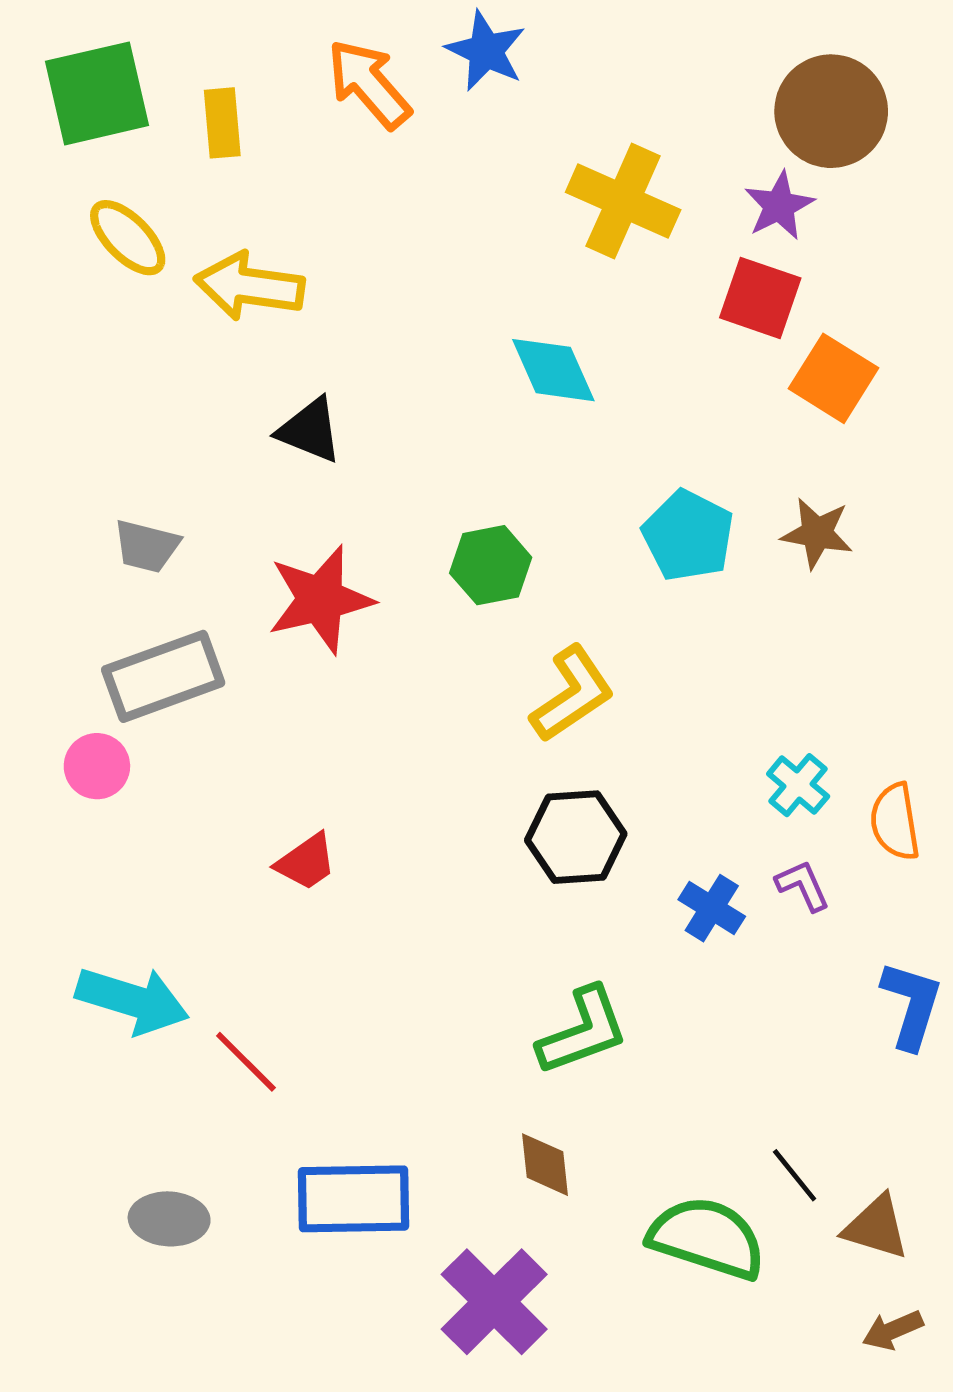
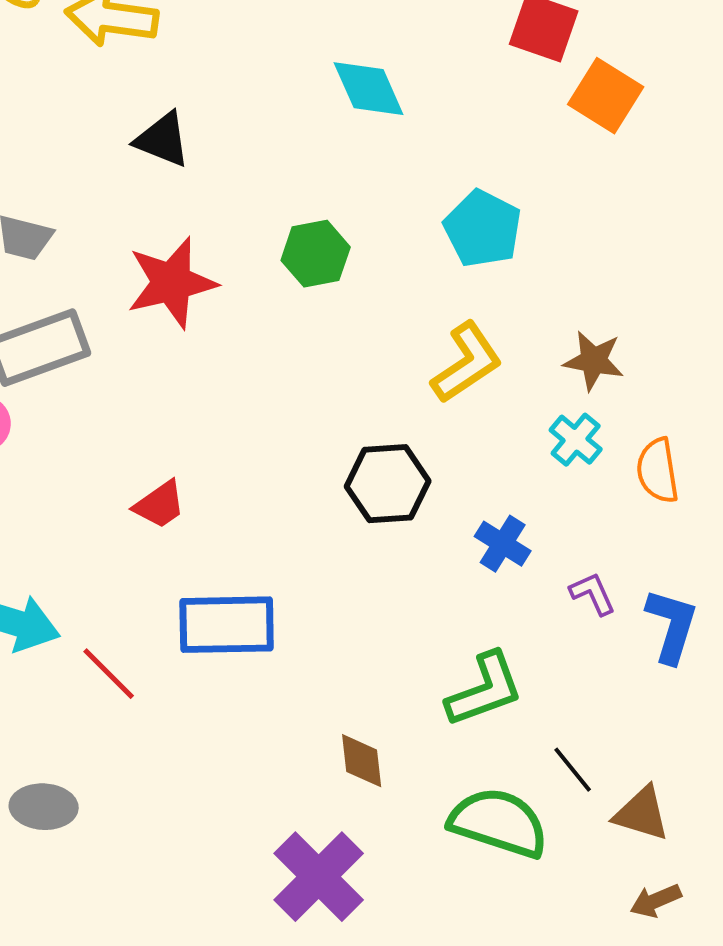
brown star: (817, 533) -> (594, 361), moved
yellow L-shape: (572, 694) -> (467, 363), moved
purple L-shape: (803, 886) -> (593, 594), moved
green L-shape: (583, 1031) -> (485, 690), moved
blue rectangle: (354, 1199) -> (227, 625), moved

